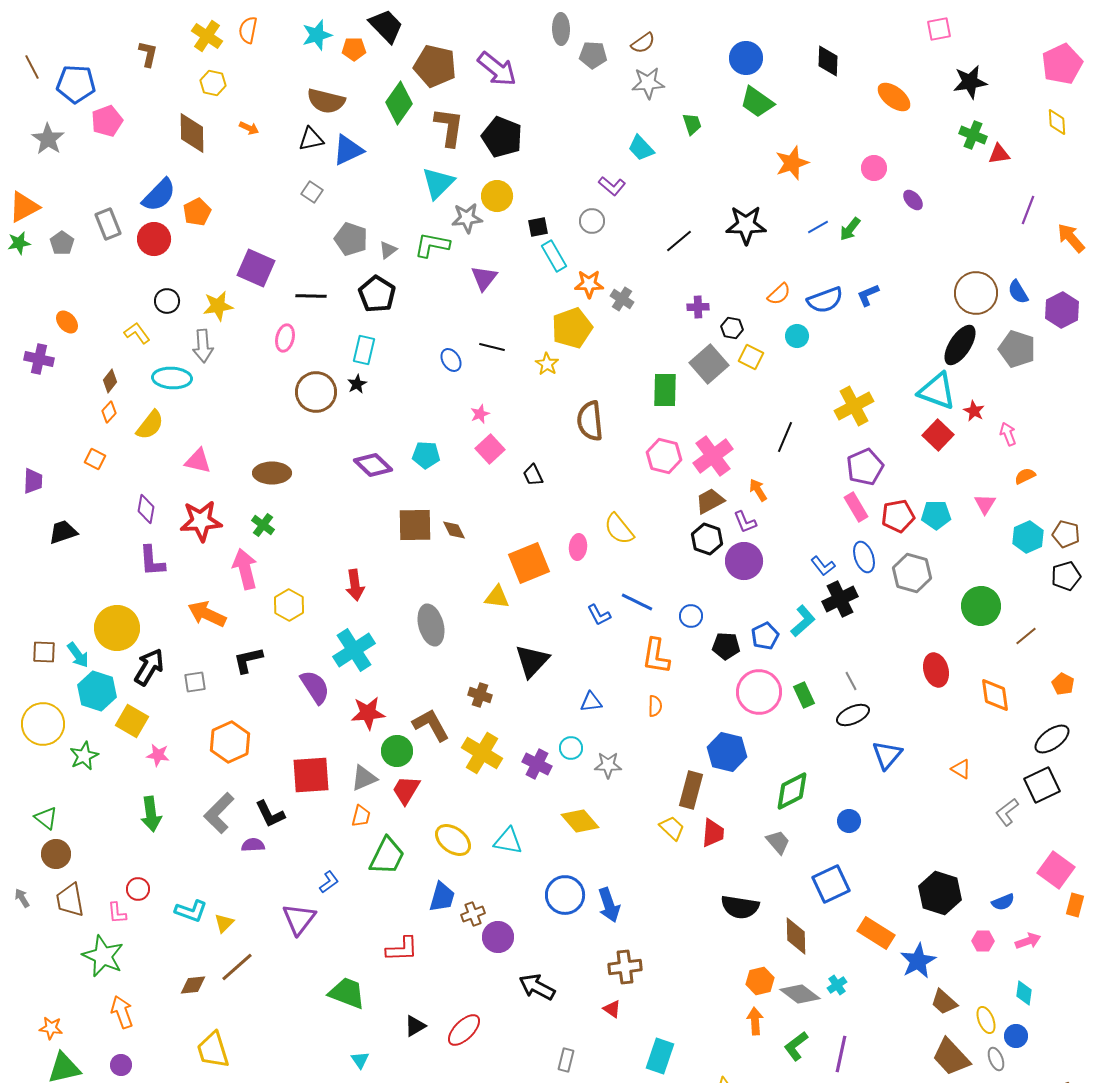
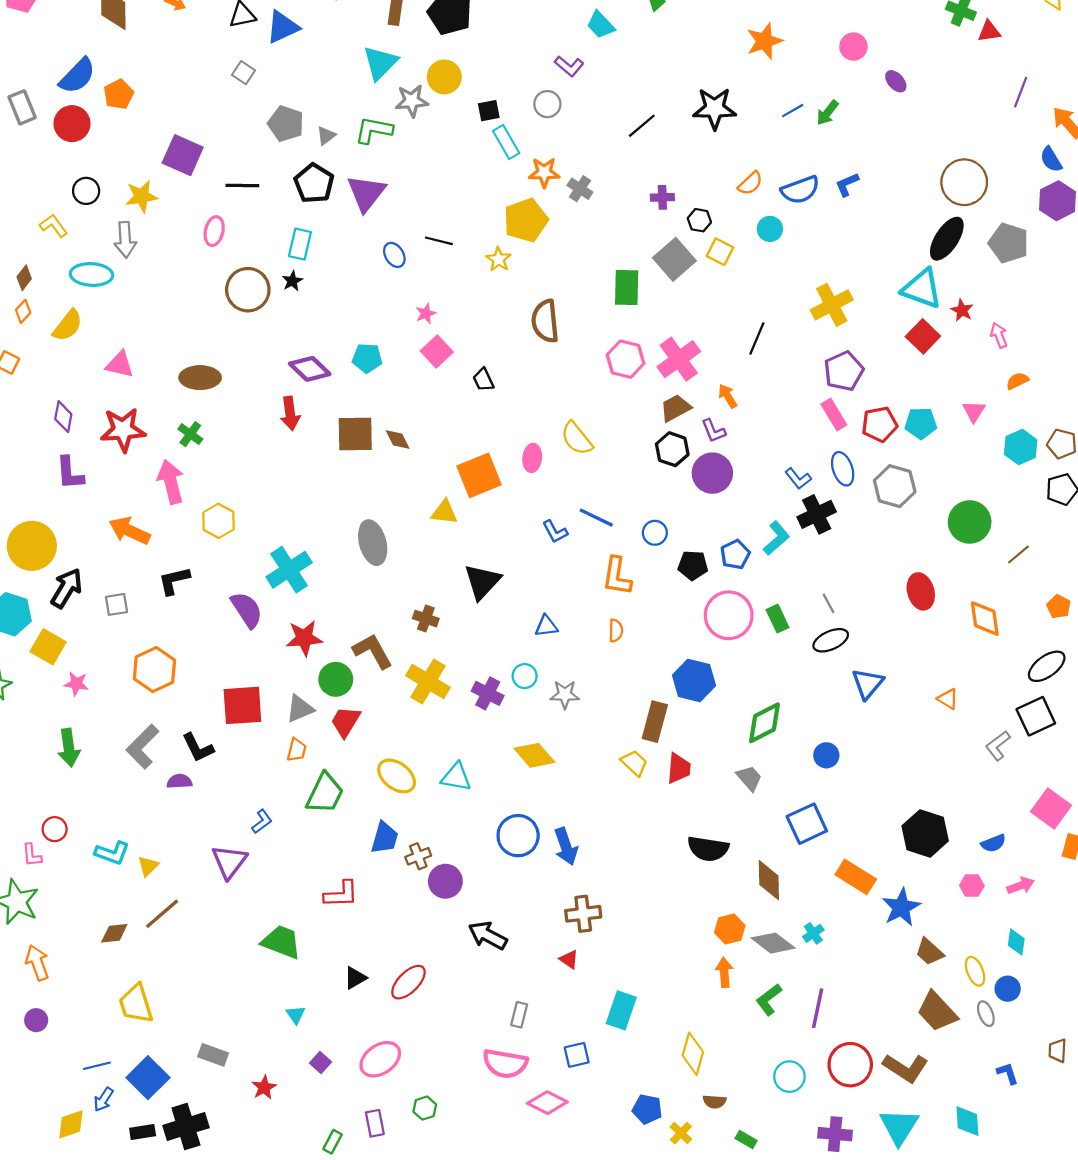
purple triangle: (484, 278) -> (366, 193), moved, size x1.4
blue semicircle: (1018, 292) -> (1051, 159), moved
red arrow: (355, 585) -> (290, 413), moved

